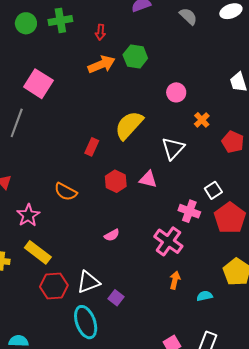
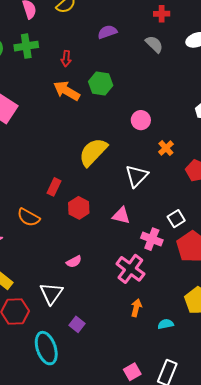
orange arrow: (101, 64) -> (67, 91), turned -128
red rectangle: (92, 147) -> (54, 187), moved
pink triangle: (148, 179) -> (121, 216), moved
white triangle: (88, 282) -> (51, 293), moved, turned -35

